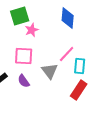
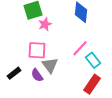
cyan rectangle: (80, 66) -> (93, 60), turned -42
gray triangle: (50, 71) -> (50, 65), moved

